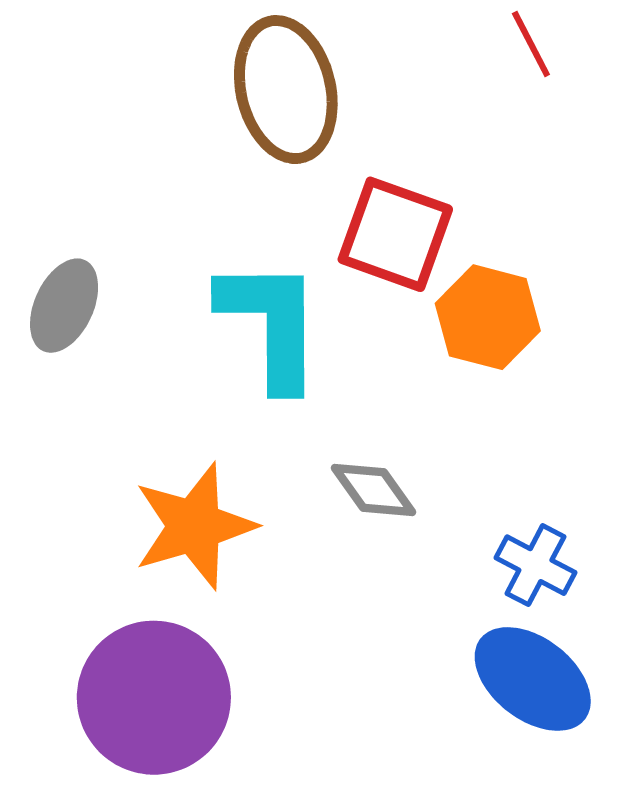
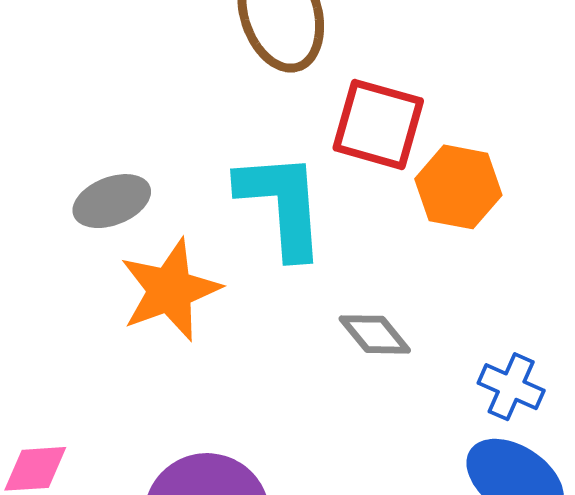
gray ellipse: (64, 306) -> (112, 201), turned 48
orange star: (194, 526) -> (170, 290), moved

